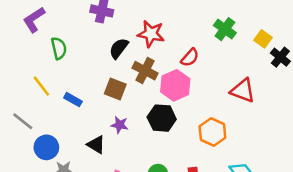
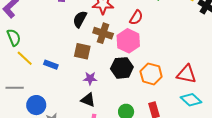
green semicircle: (59, 48) -> (14, 37), moved
red triangle: (243, 91) -> (186, 74), moved
gray line: (23, 121) -> (15, 88), turned -30
orange hexagon: (212, 132) -> (151, 74), moved
black triangle: (96, 145) -> (88, 100), moved

